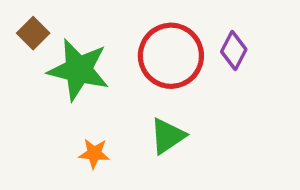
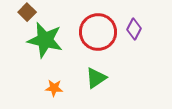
brown square: (33, 33) -> (27, 12), moved

